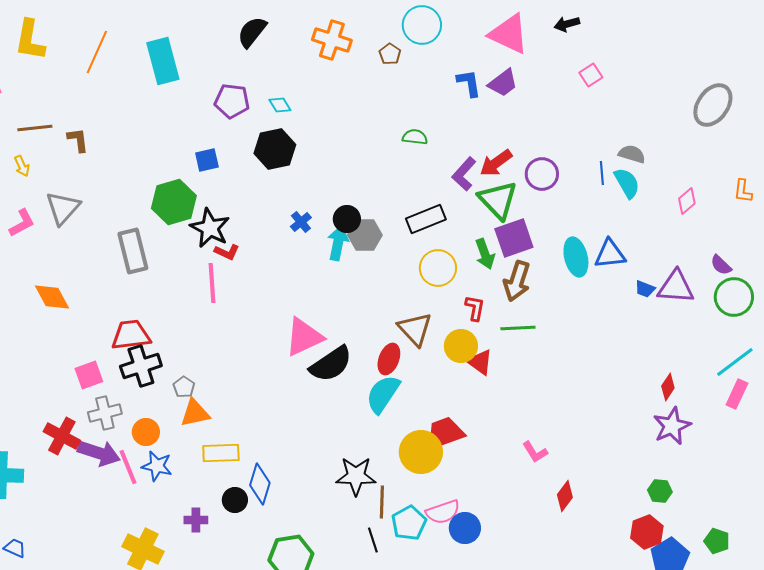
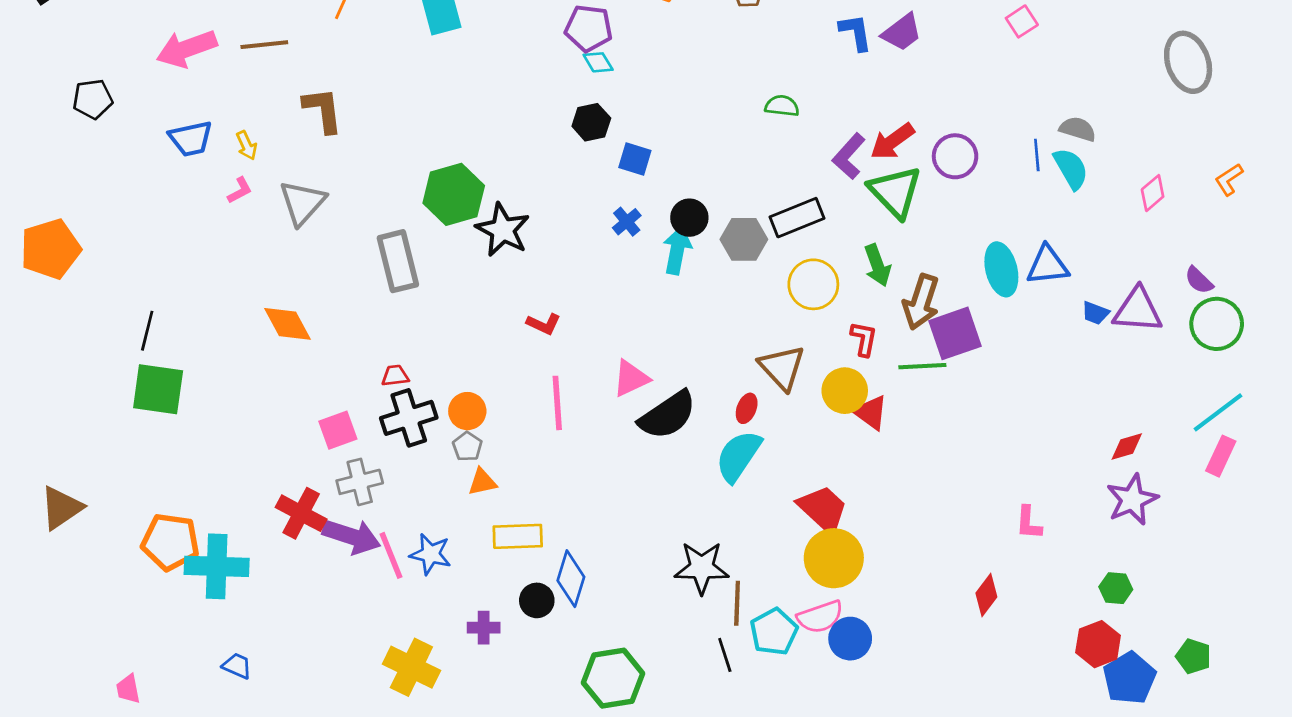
purple pentagon: (232, 101) -> (589, 28), moved
gray ellipse: (713, 105) -> (1188, 62), turned -54
brown line: (35, 128) -> (264, 45), moved
brown L-shape: (78, 140) -> (323, 110), size x1.4
black hexagon: (275, 149) -> (591, 122), size x0.7
blue square: (207, 160) -> (635, 159), moved, turned 30
orange L-shape: (743, 191) -> (1229, 179), turned 50
pink L-shape: (22, 223) -> (240, 190), moved, size x0.7
gray hexagon: (365, 235) -> (744, 239), moved
purple square: (514, 238) -> (955, 333), moved
red L-shape: (227, 252) -> (544, 324), moved
pink line: (212, 283) -> (557, 403), moved
red trapezoid: (131, 335) -> (395, 376), size x0.5
pink triangle: (304, 337) -> (631, 378), size x0.7
red ellipse: (389, 359) -> (747, 408), size x0.7
red diamond: (668, 387) -> (1127, 446), turned 40
orange triangle: (195, 413) -> (482, 482), size x0.7
orange circle: (146, 432) -> (467, 411), moved
red trapezoid: (445, 433) -> (823, 509), turned 63
yellow circle: (421, 452) -> (834, 558), moved
pink L-shape: (535, 452) -> (1029, 523), moved, turned 36

